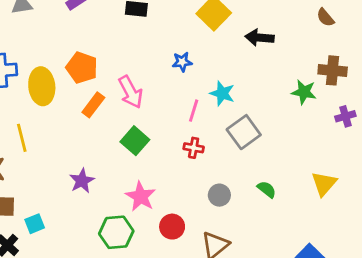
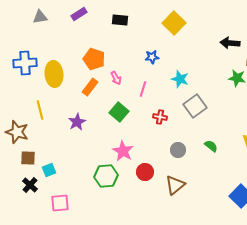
black arrow: (259, 38) -> (230, 43), moved
orange pentagon: (82, 68) -> (94, 59), moved
pink arrow: (131, 92) -> (116, 78), size x0.6
pink line: (194, 111) -> (143, 89), moved
purple star: (82, 181) -> (77, 122), moved

